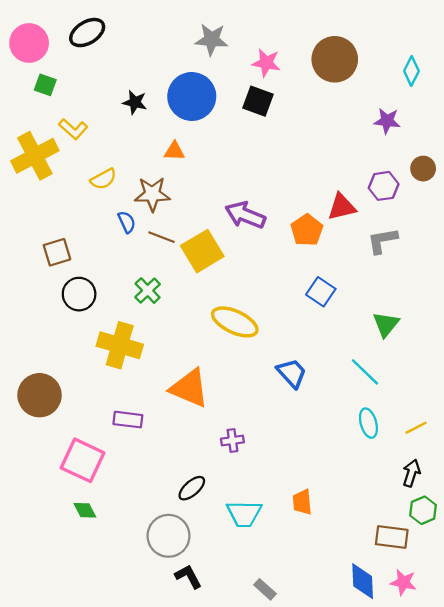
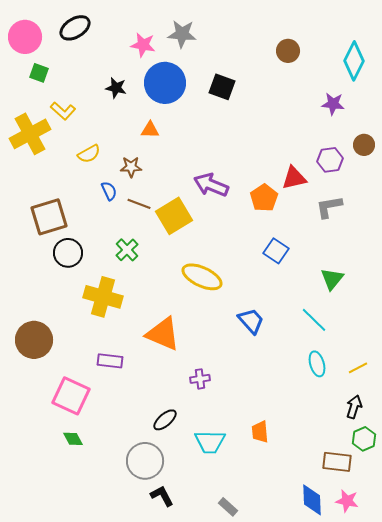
brown circle: (335, 59) -> (288, 51), size x0.6
pink star: (266, 63) -> (143, 45), moved
cyan diamond: (411, 71) -> (354, 61), size x1.5
brown star: (152, 194) -> (131, 167), size x0.7
brown square: (57, 252) -> (49, 217), size x1.5

